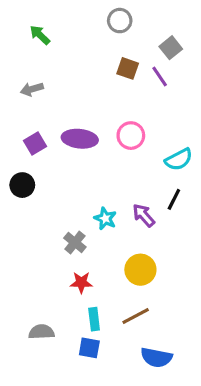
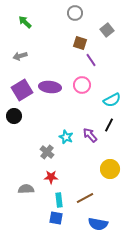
purple line: (160, 76) -> (91, 60), moved
purple square: (35, 143) -> (22, 90), size x1.5
yellow circle: (140, 270) -> (110, 169), moved
gray semicircle: (41, 332) -> (26, 189), moved

